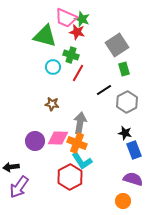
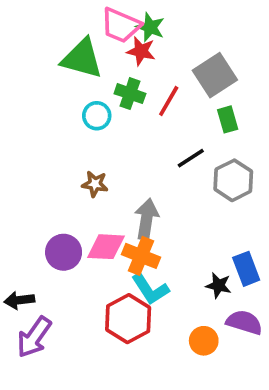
red line: (78, 73) -> (169, 101), moved
black star: (125, 133) -> (218, 285), moved
orange circle: (123, 201) -> (204, 341), moved

